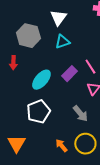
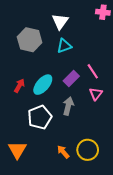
red arrow: (13, 63) -> (19, 86), moved, turned -152
gray arrow: (80, 114) -> (68, 106), moved, turned -126

